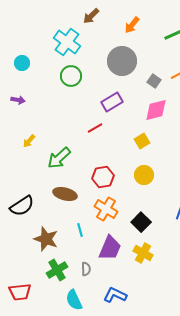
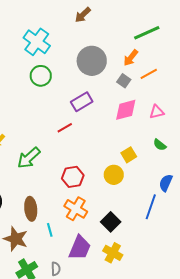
brown arrow: (91, 16) -> (83, 15), moved
orange arrow: (132, 25) -> (131, 58), moved
yellow square: (142, 141) -> (129, 155), moved
brown ellipse: (65, 194) -> (31, 209), moved, turned 70

